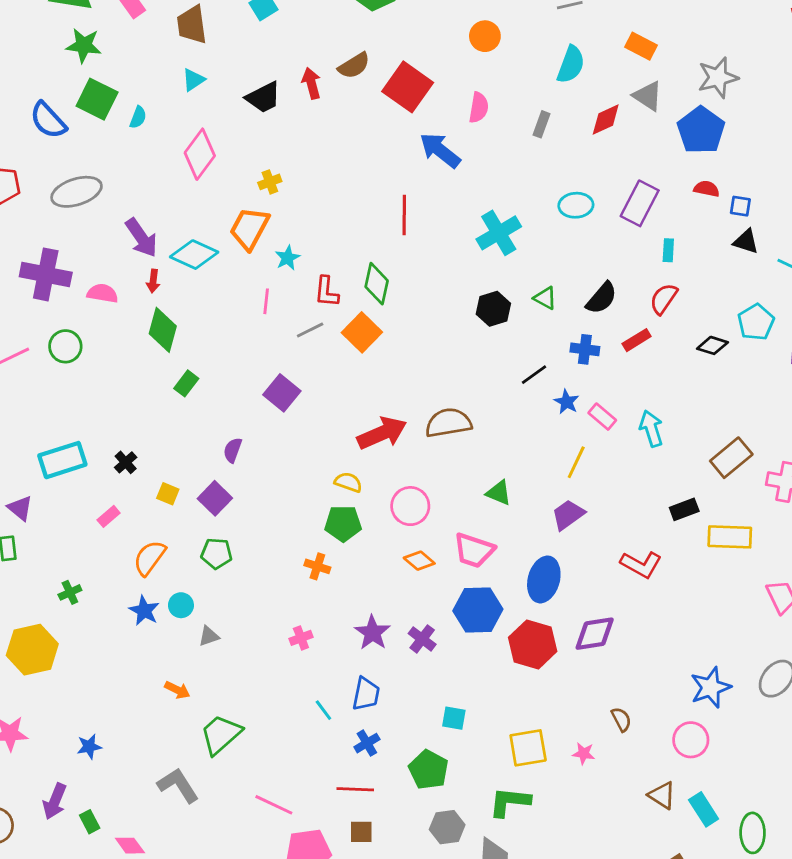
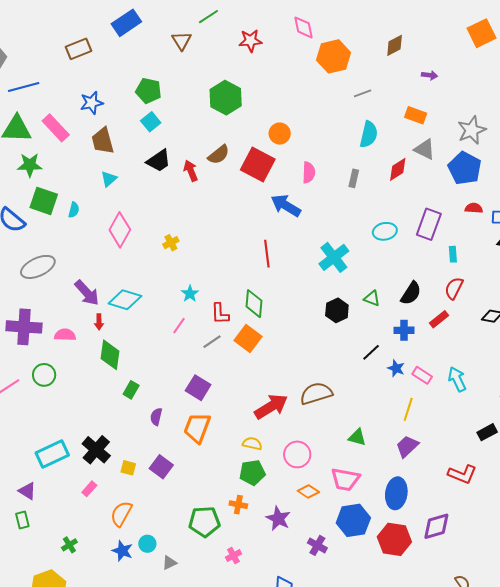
orange circle: (485, 36) -> (280, 134), moved
black trapezoid: (263, 97) -> (159, 161), moved
orange trapezoid: (249, 228) -> (197, 428), moved
pink line: (266, 301) -> (179, 326), turned 36
purple semicircle: (233, 450) -> (156, 417), moved
black cross: (126, 462) -> (96, 450), size x1.8
green pentagon: (216, 553) -> (204, 522), moved, size x1.4
purple star: (372, 633) -> (278, 519), moved

